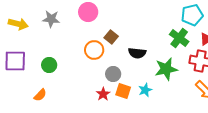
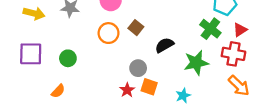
orange circle: (94, 50) -> (108, 33), moved
black semicircle: (137, 53) -> (164, 45), turned 144
cyan star: (145, 90) -> (183, 96), moved

